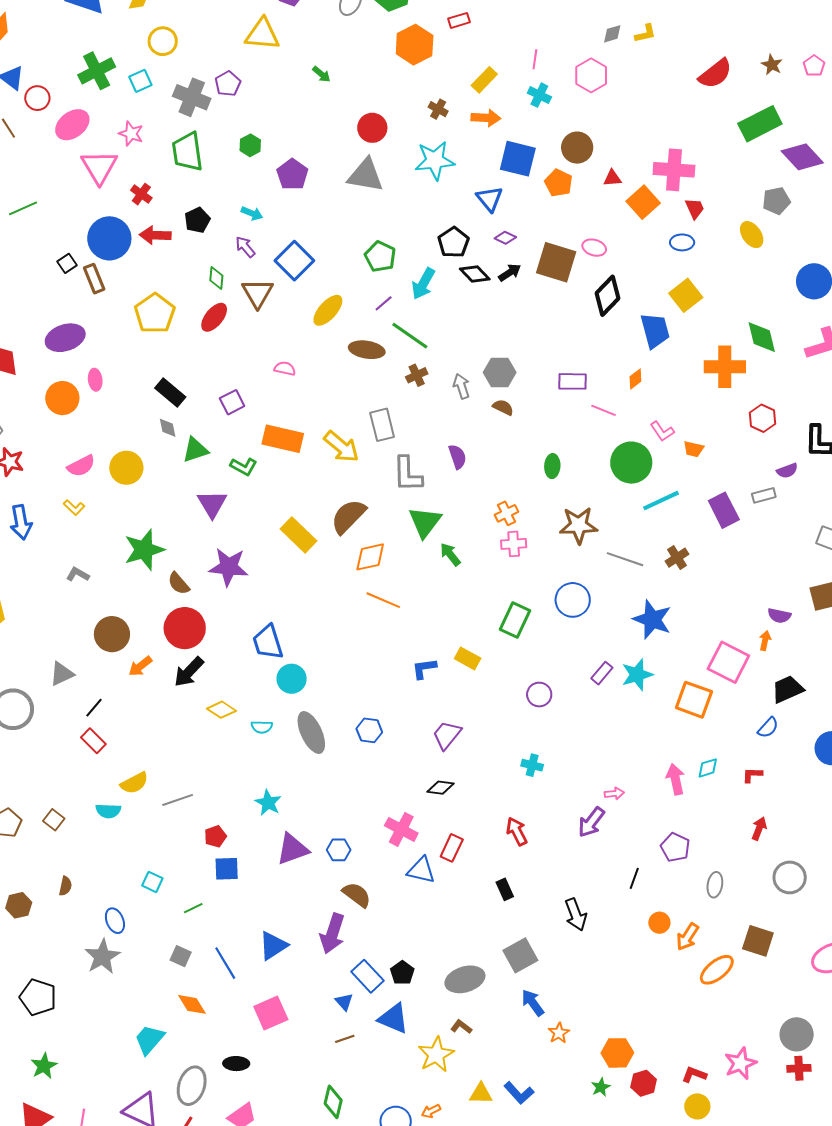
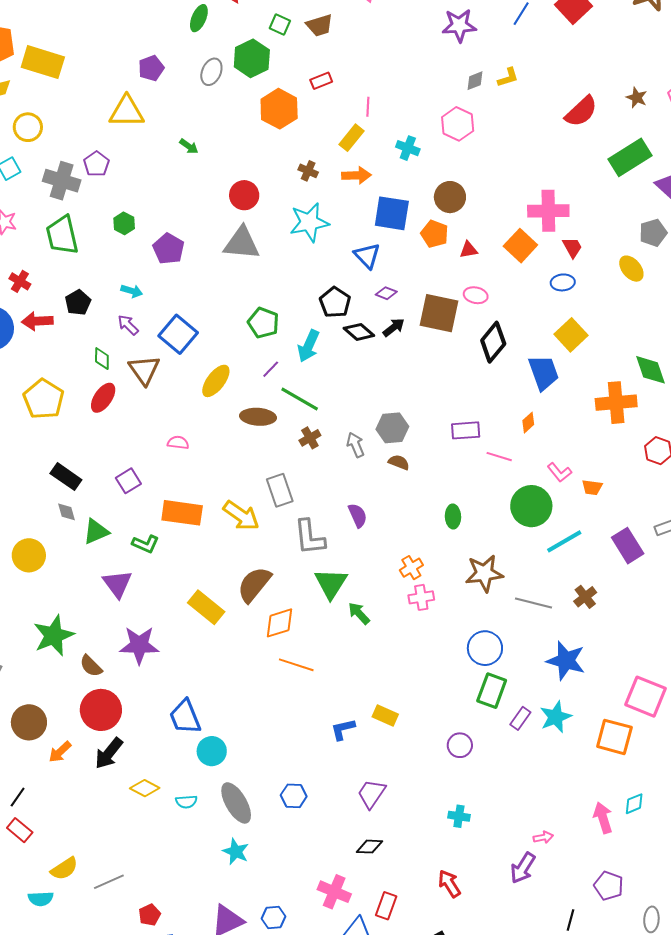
pink line: (535, 59) -> (368, 107), moved
red triangle: (612, 178) -> (468, 250), moved
green rectangle: (515, 620) -> (492, 691), moved
cyan star: (268, 803) -> (236, 852), moved

